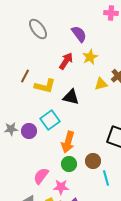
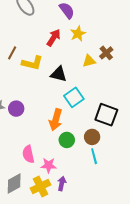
cyan square: (50, 120) -> (74, 97), moved
brown circle: (93, 161) -> (92, 137), moved
green circle: (69, 164) -> (67, 140), moved
pink semicircle: (41, 176) -> (28, 154), turned -48

